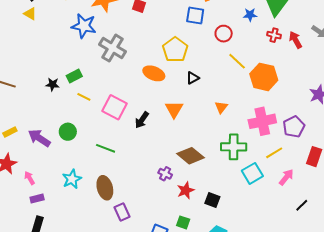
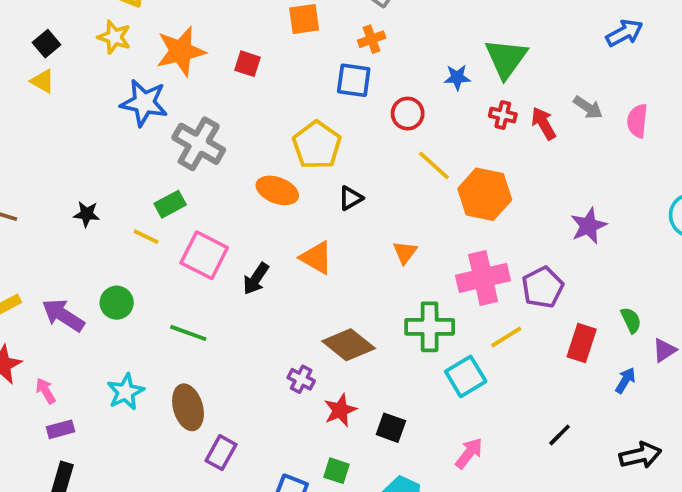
green rectangle: (74, 76) -> (170, 204), moved
orange triangle: (174, 109) -> (316, 258), turned -30
pink arrow: (286, 177) -> (469, 453), moved
purple rectangle: (122, 212) -> (221, 453), turned 54

